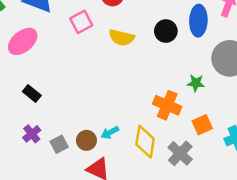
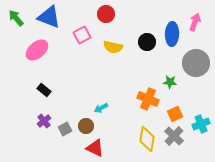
cyan arrow: (110, 133) -> (101, 108), moved
yellow diamond: (145, 142) -> (147, 139), moved
gray cross: (180, 153) -> (174, 136), moved

